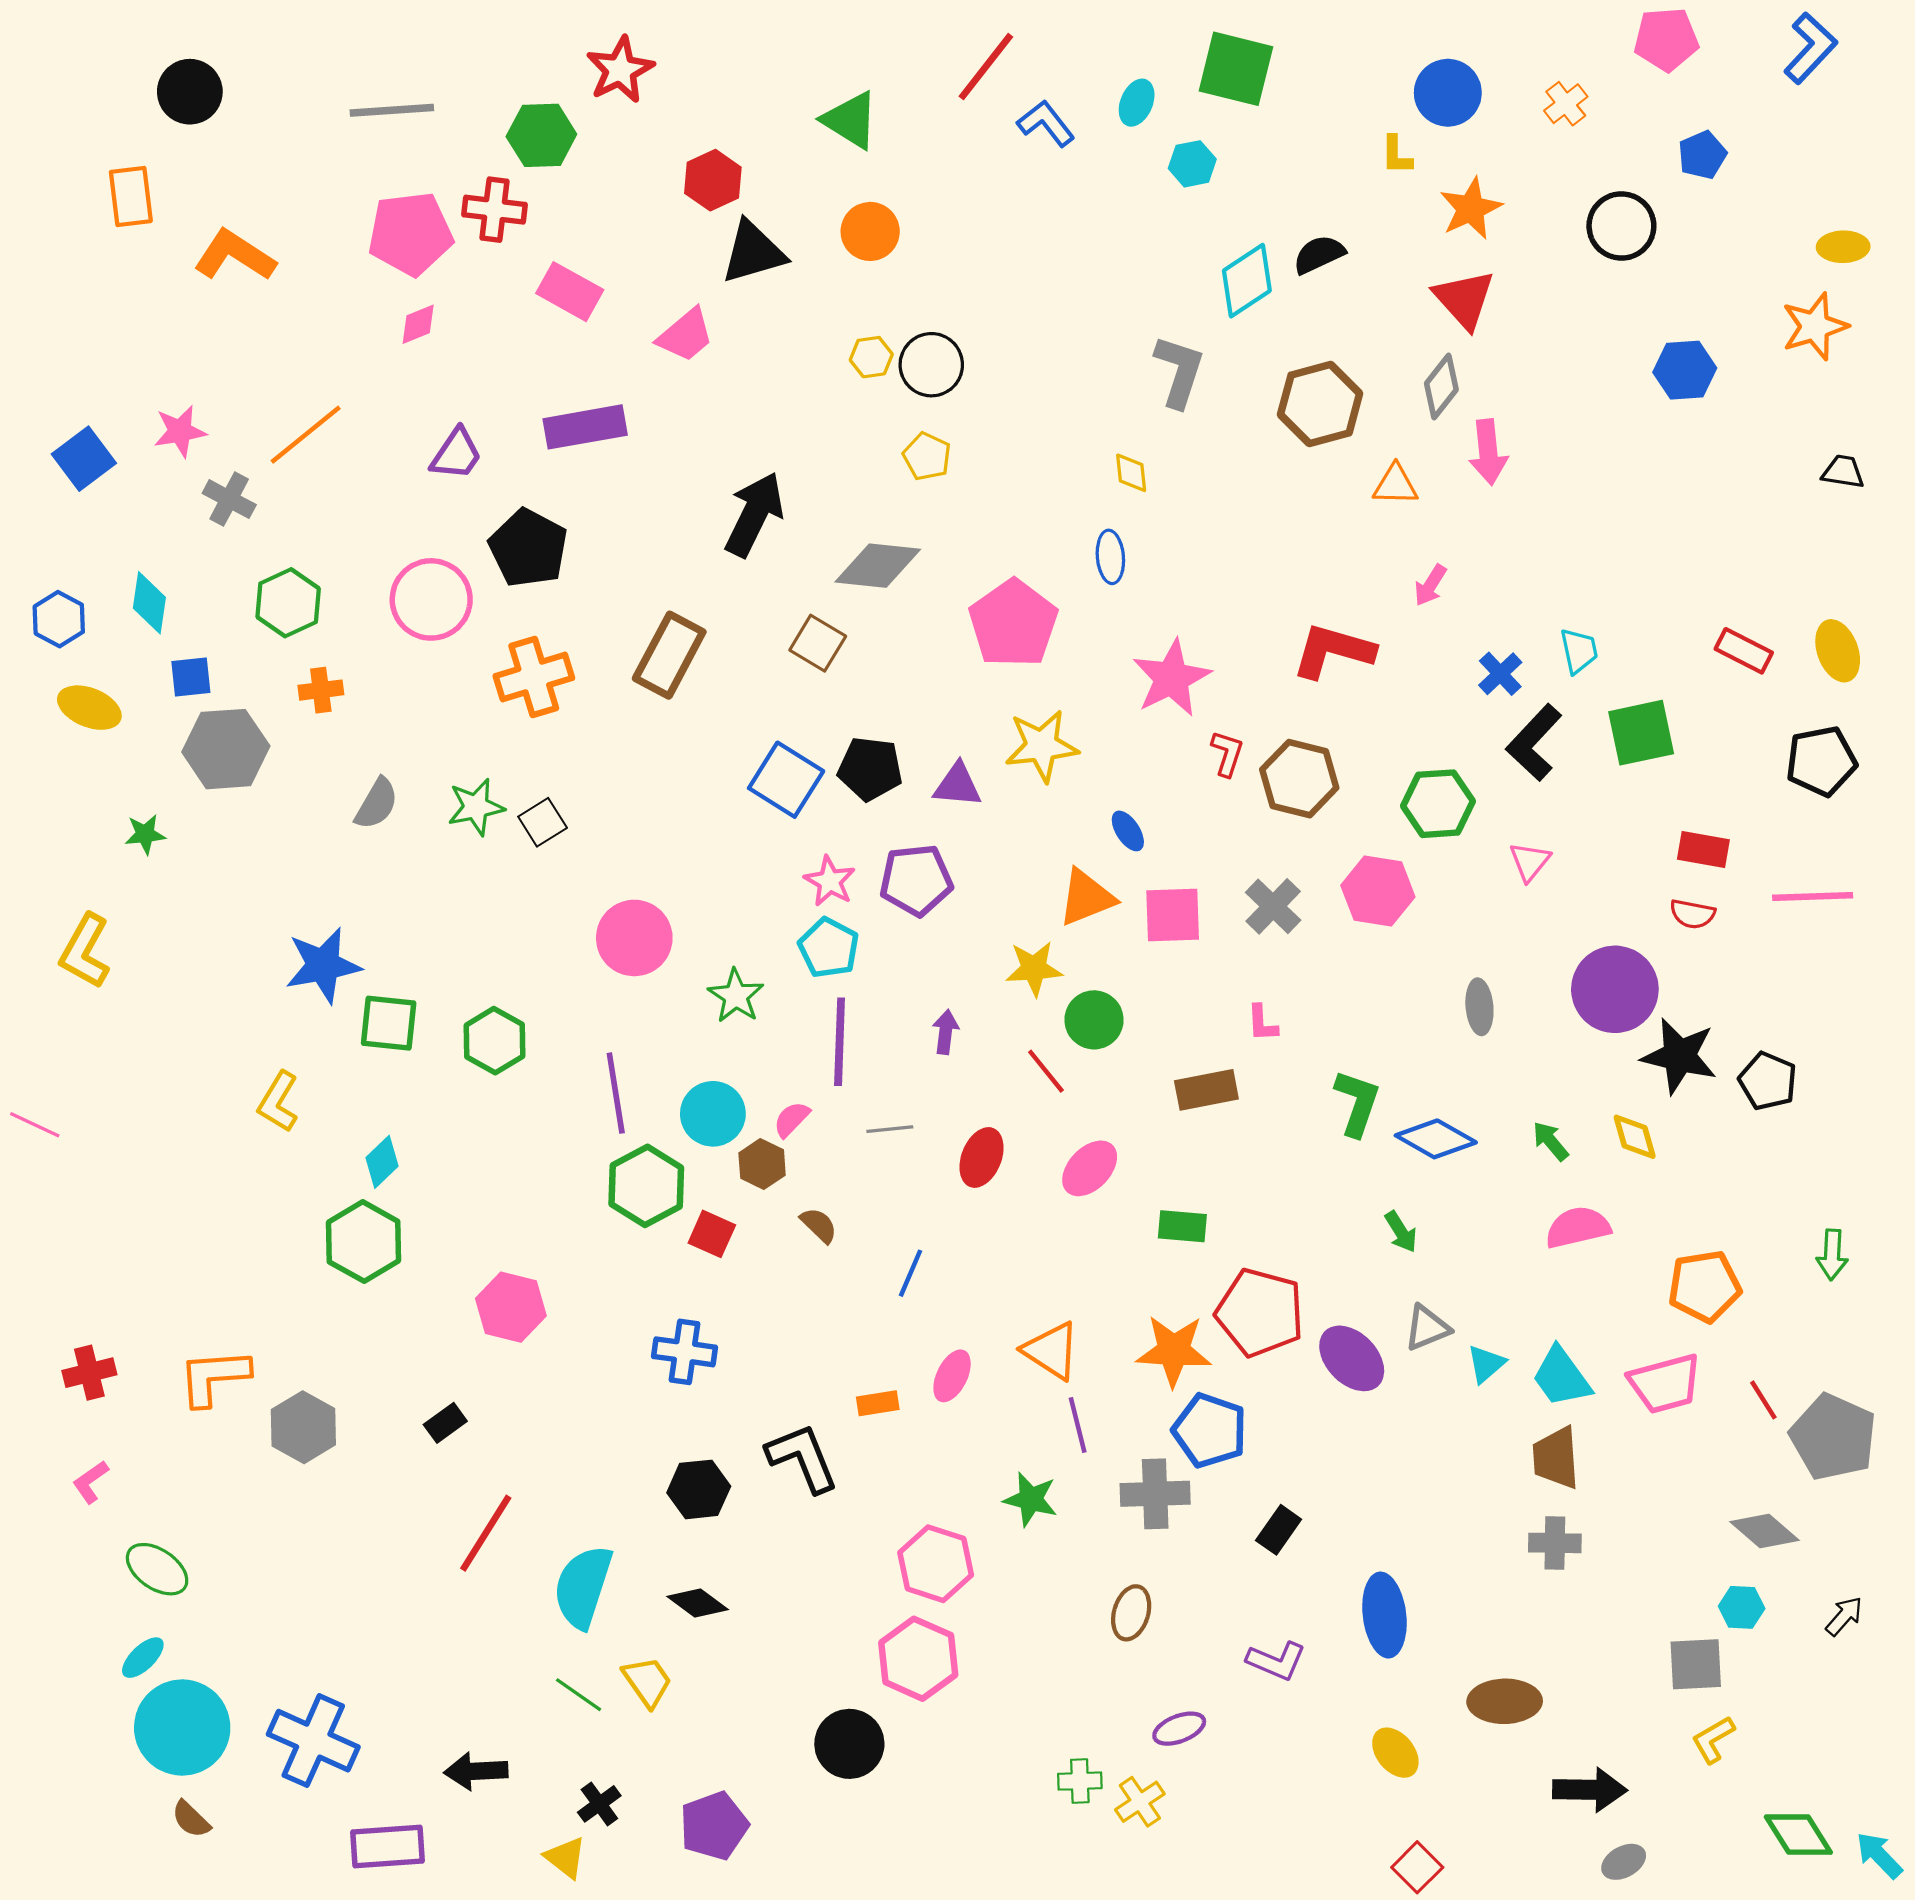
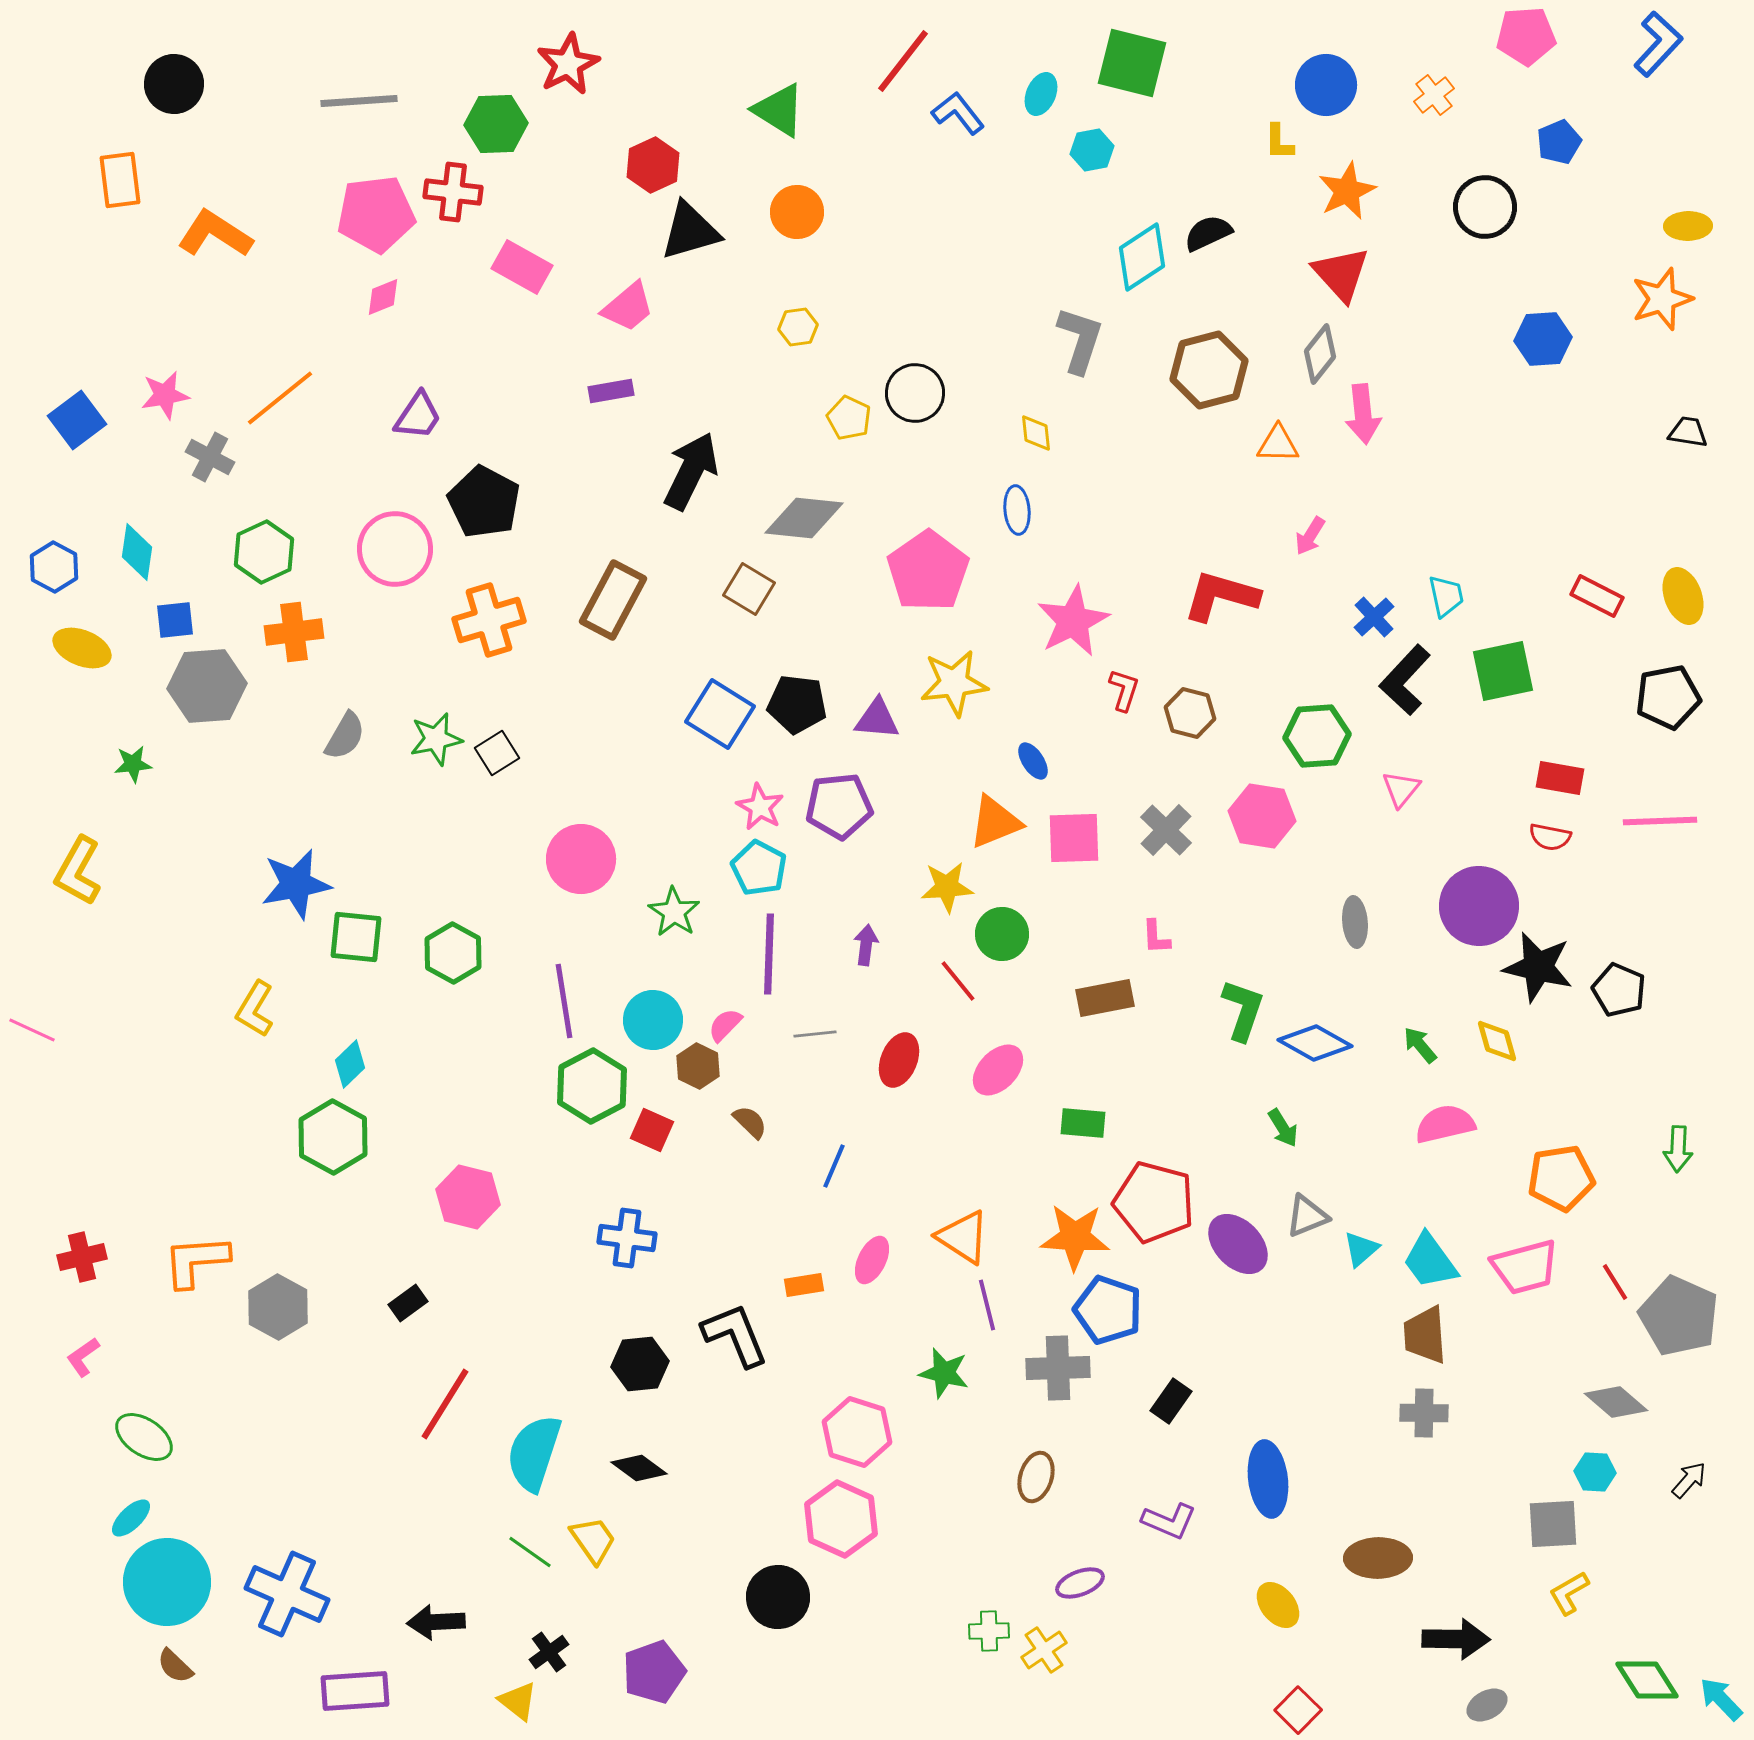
black circle: (931, 365) -> (915, 393), moved
purple rectangle: (585, 427) -> (611, 391), moved, size x0.6
orange cross: (321, 690) -> (294, 632), size x1.4
brown hexagon: (1299, 779) -> (1190, 713), size x0.7

